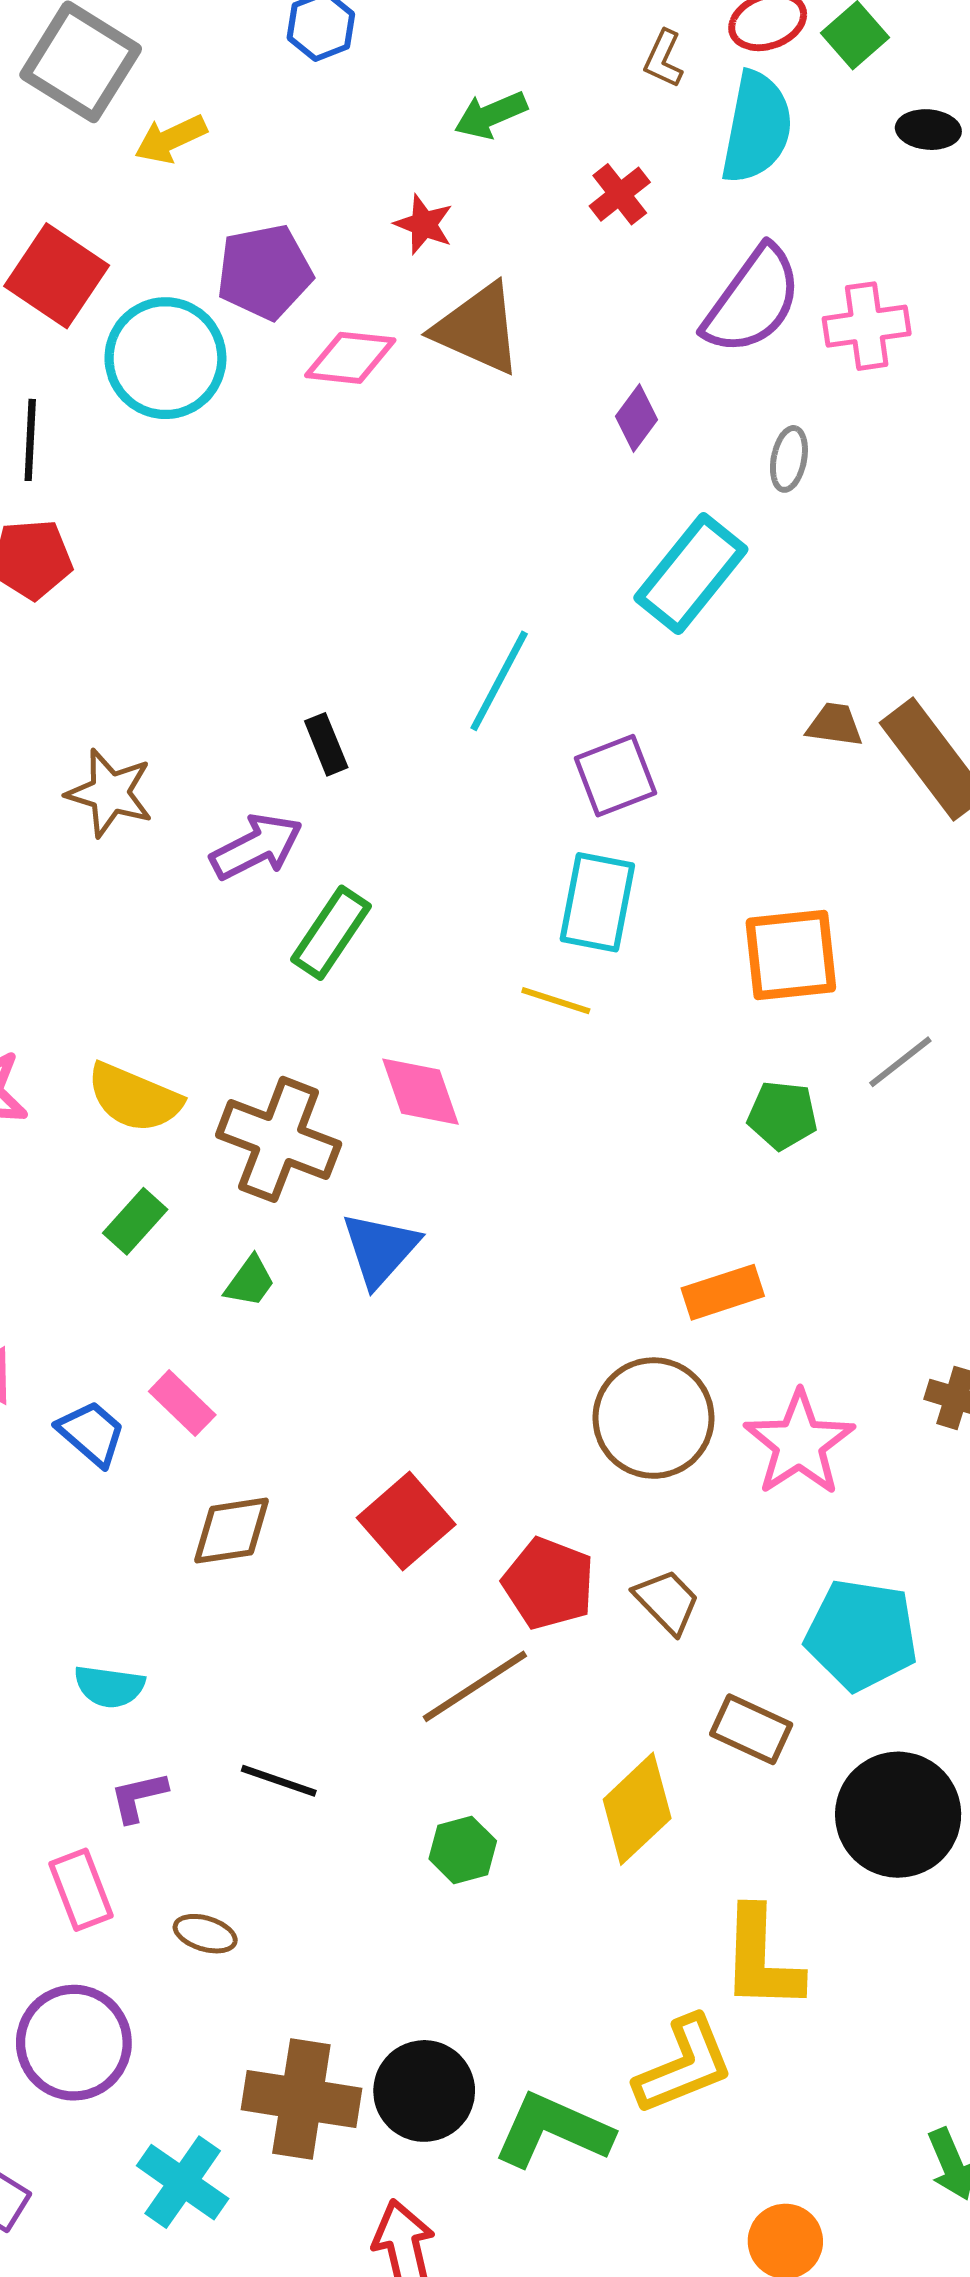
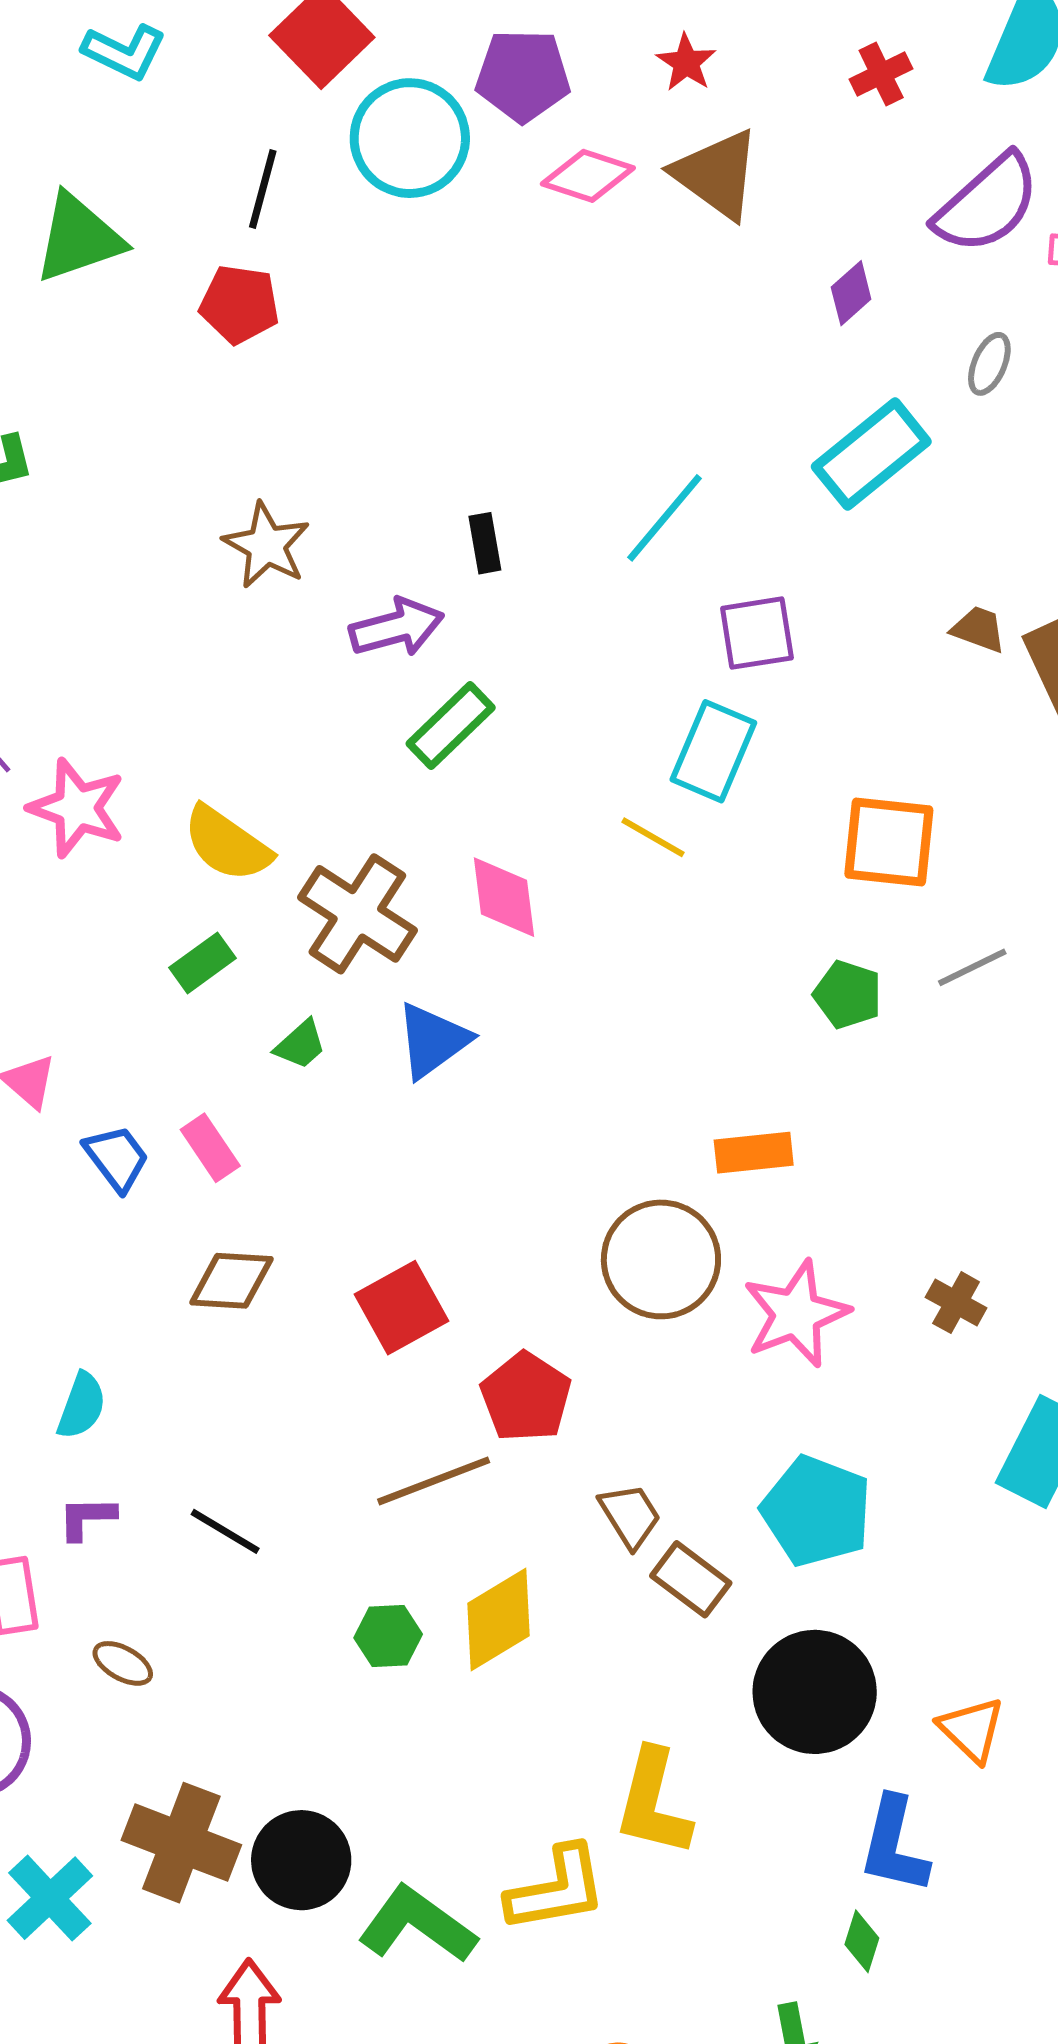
brown trapezoid: (667, 1601) -> (630, 1516), moved
cyan semicircle: (109, 1687) -> (82, 1406), turned -90
yellow diamond: (637, 1809) -> (498, 1619), moved

